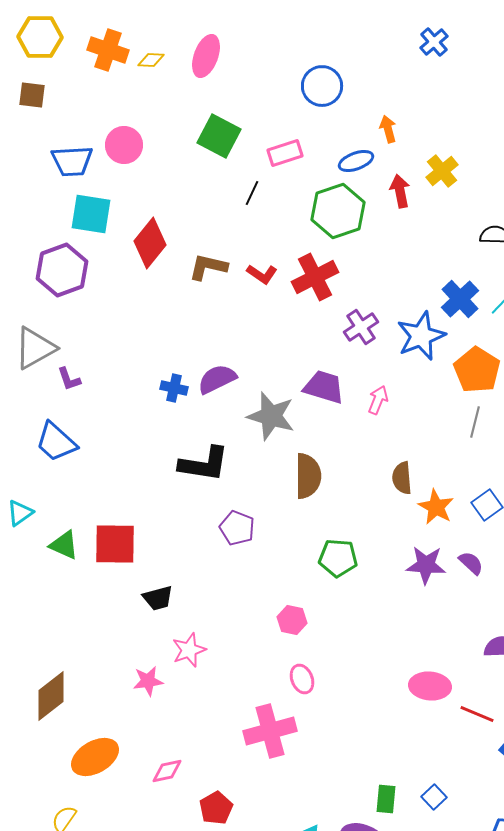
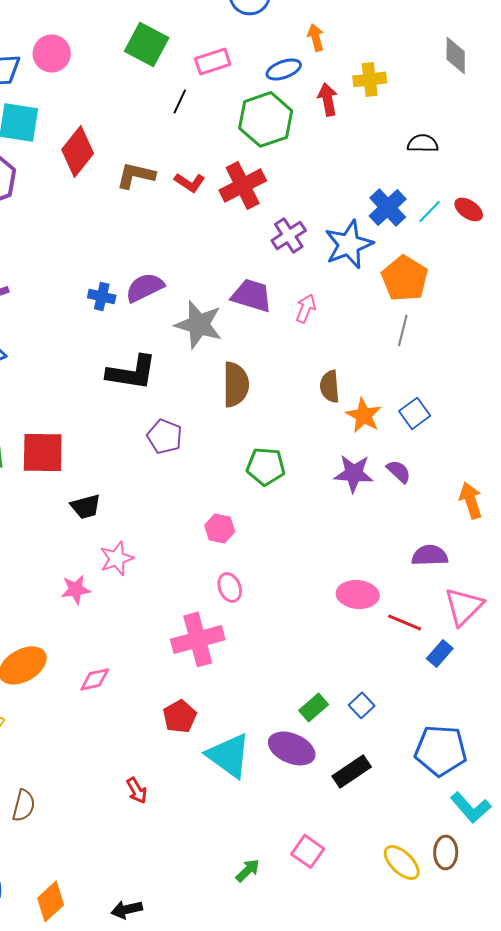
yellow cross: (442, 171) -> (370, 79), turned 32
green rectangle: (386, 799) -> (314, 707), turned 44
red pentagon: (216, 808) -> (180, 716), moved

